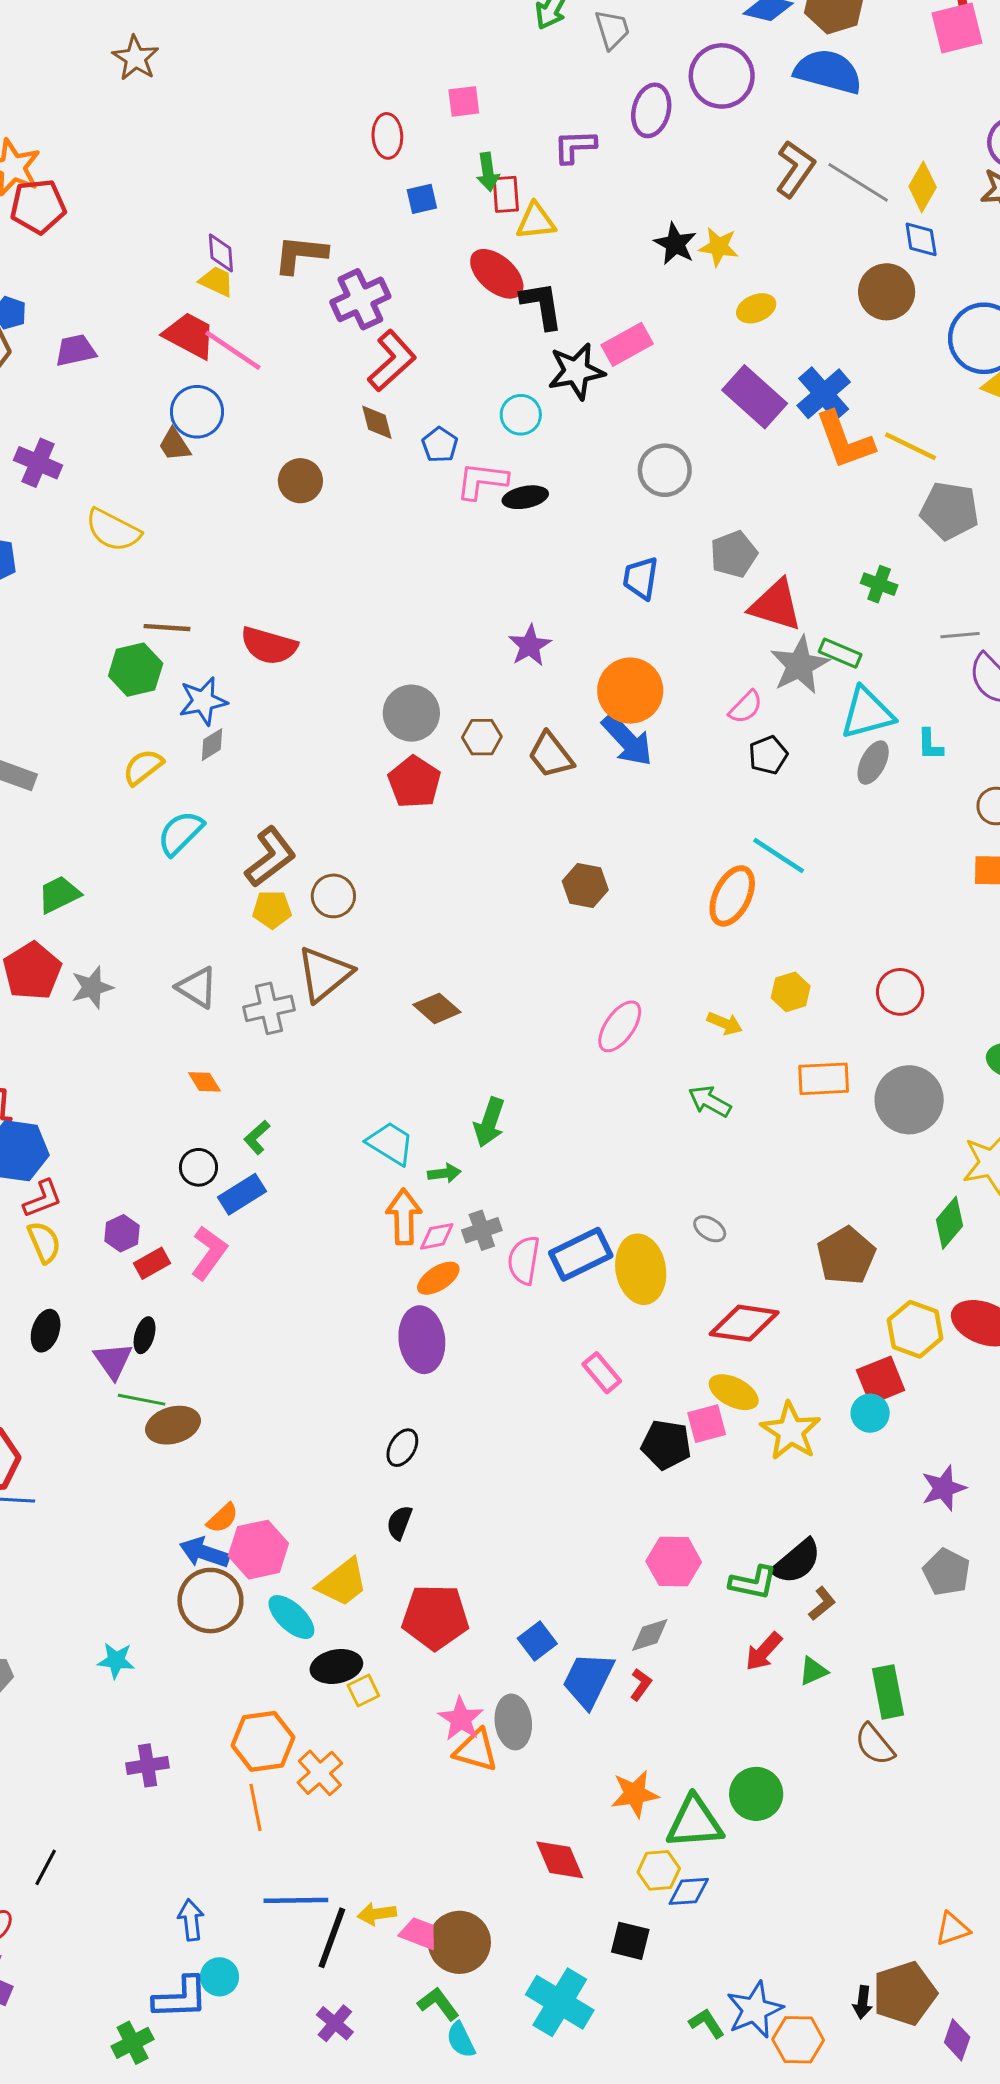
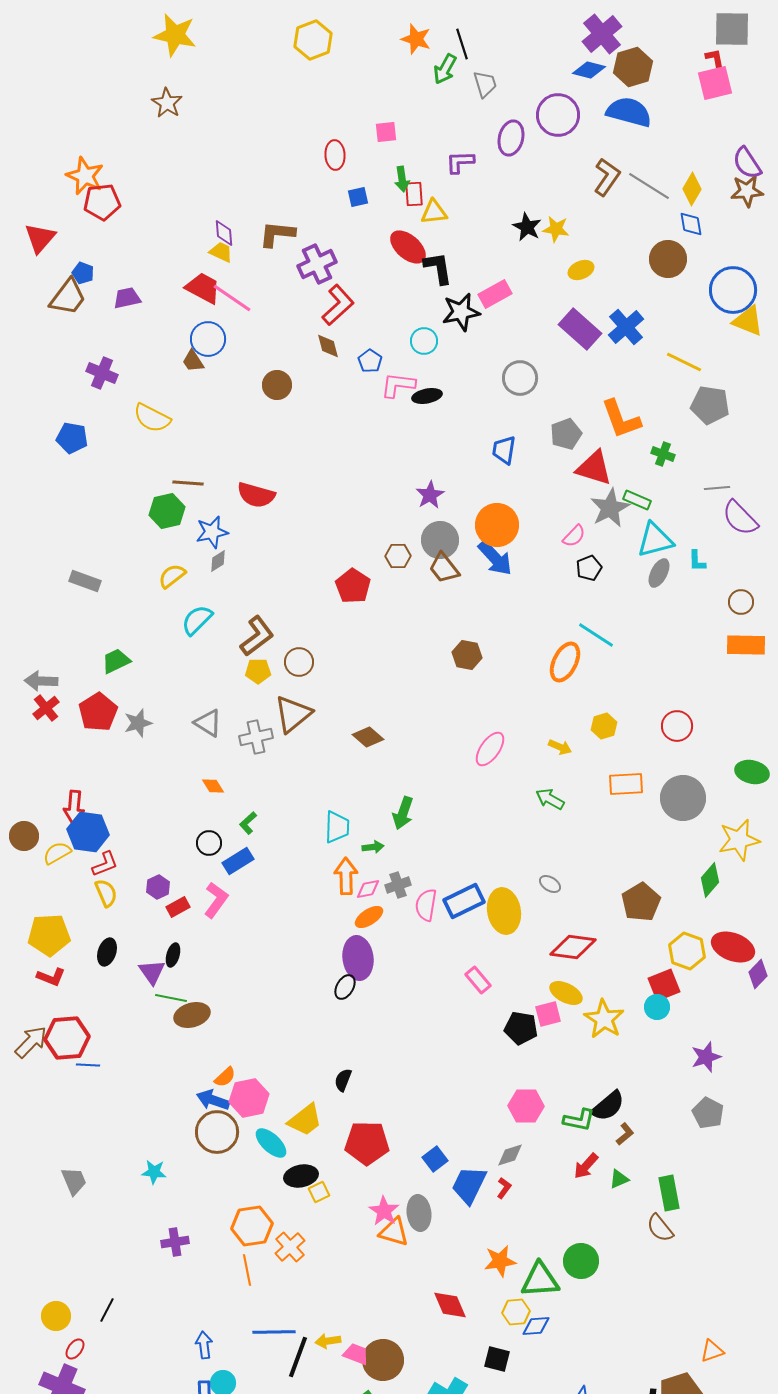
orange L-shape: (845, 440) -> (621, 419), moved
gray circle: (411, 713) -> (440, 540), moved
cyan trapezoid: (390, 1143) -> (337, 827), turned 60
black ellipse: (402, 1448) -> (345, 987), moved

